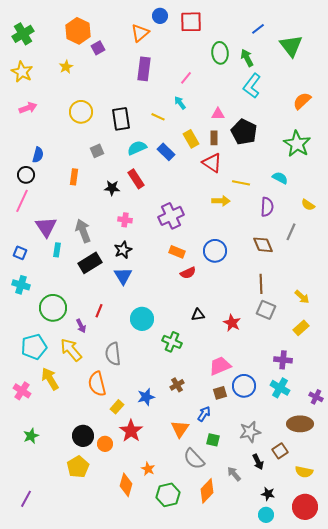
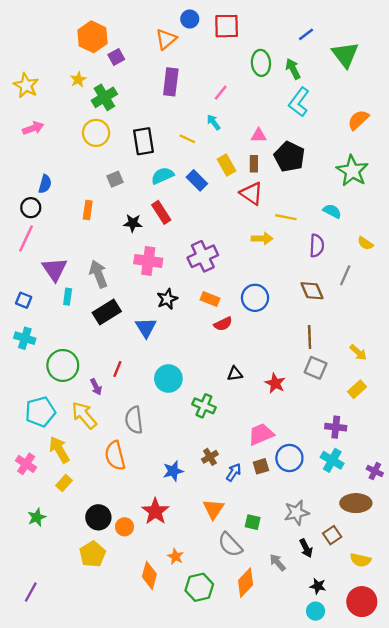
green cross: (23, 34) -> (104, 97), moved
pink cross: (125, 220) -> (148, 261), size x1.6
black star: (123, 250) -> (167, 299), moved
yellow rectangle: (117, 407) -> (64, 483), moved
blue arrow: (204, 414) -> (234, 472), moved

